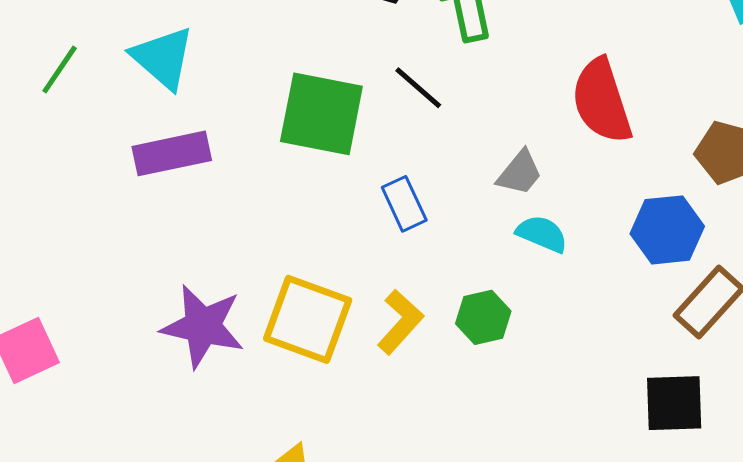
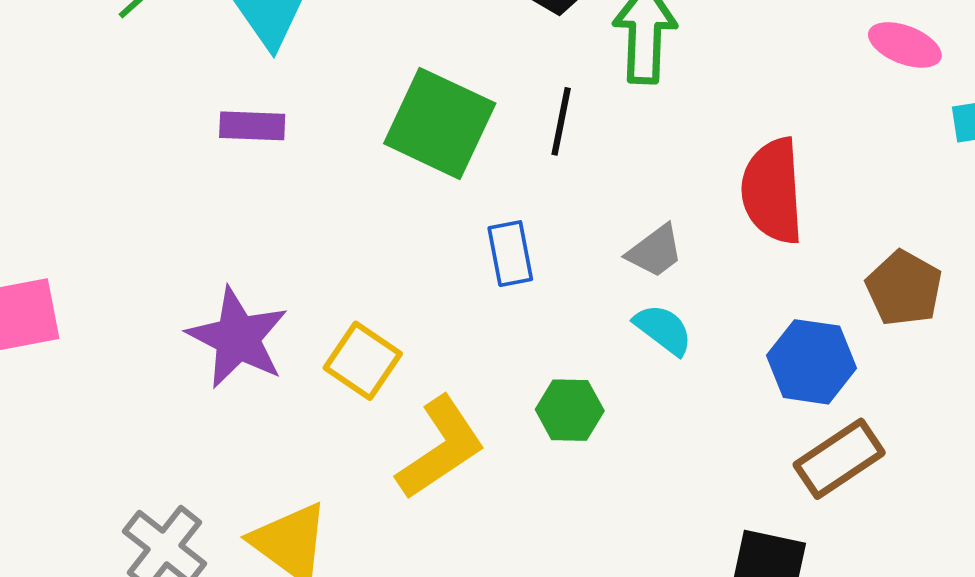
black line: (418, 88) -> (561, 121), turned 46
purple rectangle: (172, 153) -> (252, 126), size x0.7
yellow square: (308, 319) -> (363, 361), size x0.7
yellow L-shape: (400, 322) -> (441, 448), moved, size x1.4

